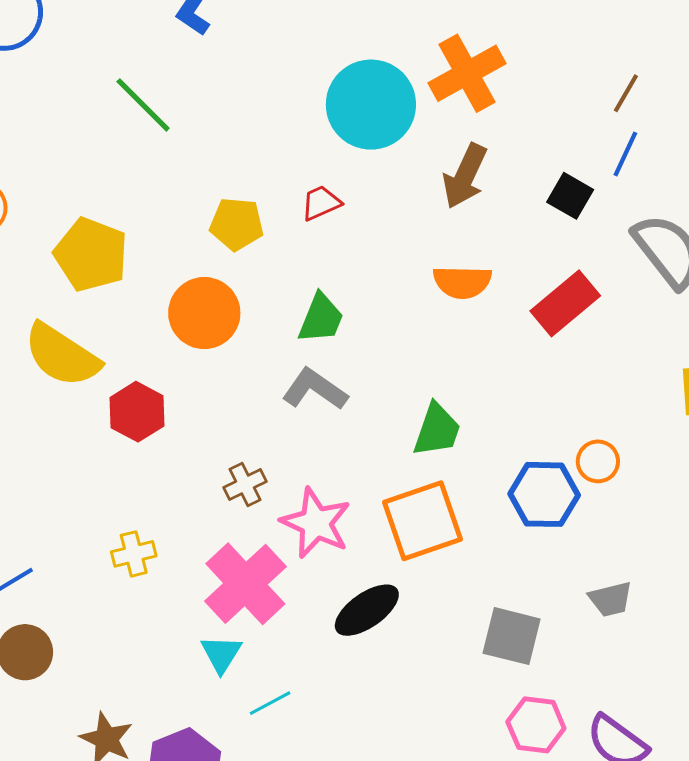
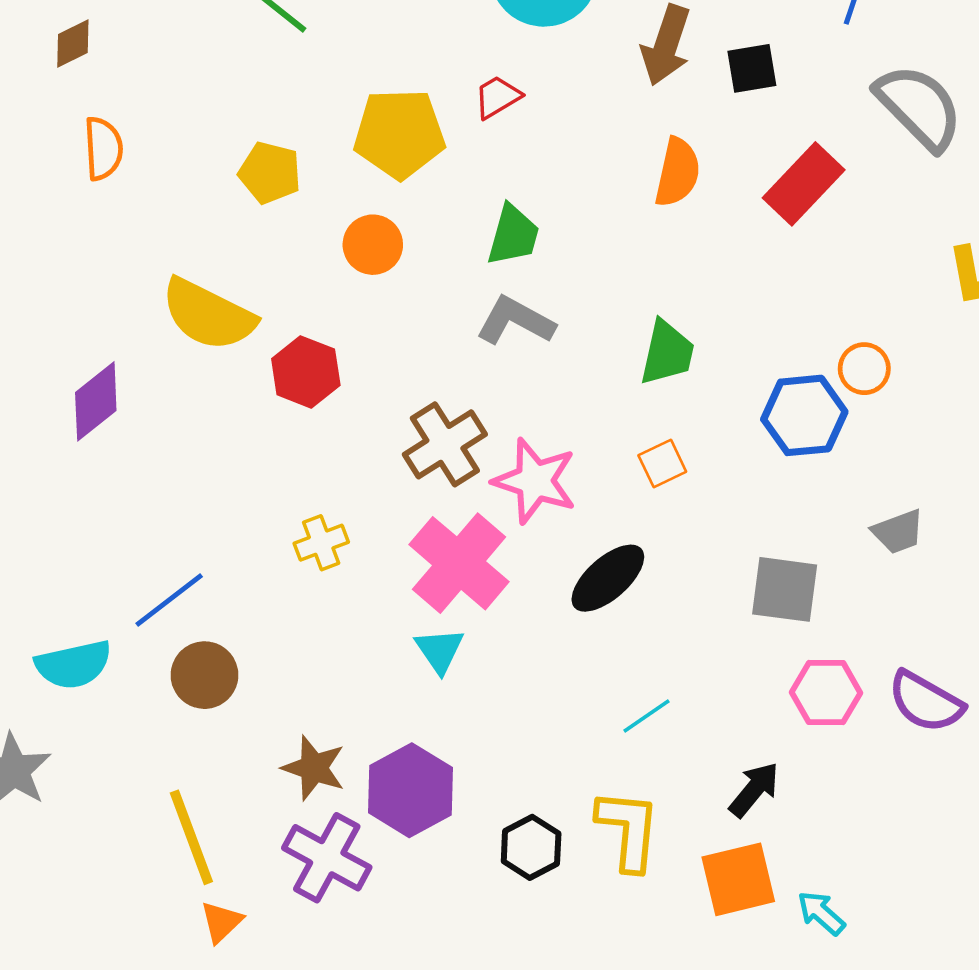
black square: (570, 196) -> (752, 68), moved, turned -33
yellow pentagon: (237, 224) -> (399, 134), size x1.4
yellow pentagon: (91, 255) -> (270, 173), moved, size x0.7
orange semicircle: (462, 282) -> (677, 172), turned -72
orange circle: (204, 313) -> (373, 245), size x0.7
brown cross: (245, 484) -> (445, 444), size x1.6
orange square: (422, 521) -> (662, 464), size x0.5
cyan line: (270, 703) -> (646, 716), moved

